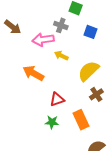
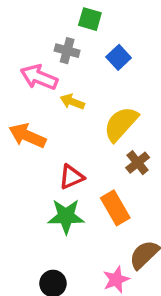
blue square: (90, 32) -> (119, 57), turned 32
pink arrow: (43, 40) -> (39, 77), turned 35
green star: (52, 122) -> (66, 216), size x1.5

